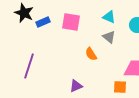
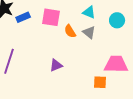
orange semicircle: (91, 54) -> (70, 31), moved
purple triangle: (76, 86) -> (56, 65), moved

